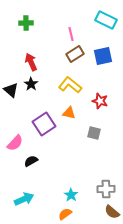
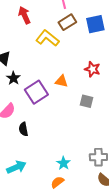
red arrow: (31, 62) -> (24, 15), moved
black star: (31, 84) -> (13, 78), moved
yellow L-shape: (70, 85) -> (47, 38), moved
black semicircle: (31, 161) -> (23, 129), turned -72

